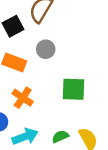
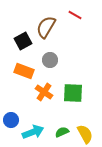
orange cross: (23, 98) -> (44, 92), moved

